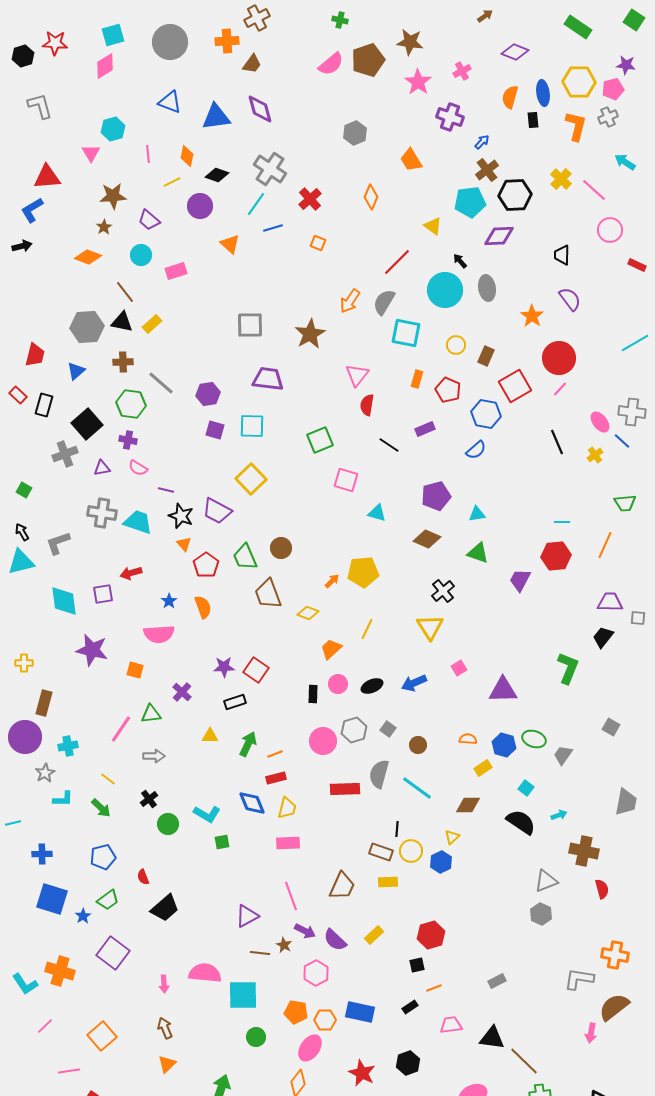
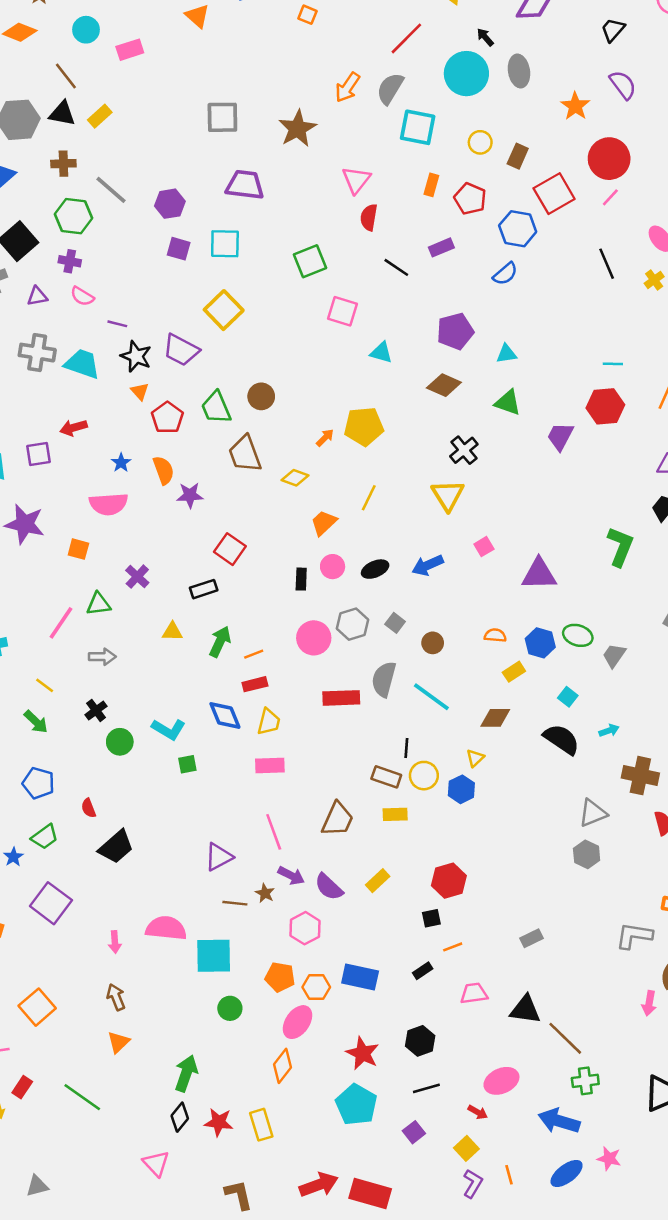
black trapezoid: (562, 255) -> (613, 30), turned 40
purple star: (224, 667) -> (190, 495), moved
blue pentagon: (103, 857) -> (38, 783), turned 30

